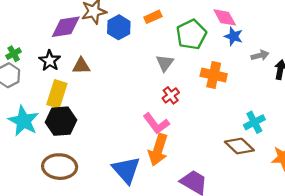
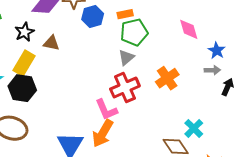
green pentagon: (191, 35) -> (134, 32), moved
blue star: (234, 36) -> (217, 51), moved
orange cross: (214, 75) -> (167, 78), turned 30
red cross: (171, 95) -> (125, 88), size x1.8
cyan cross: (254, 122) -> (194, 128), turned -30

